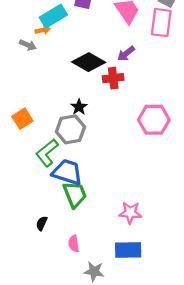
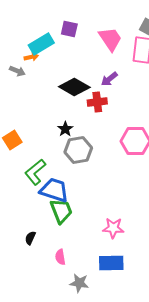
gray hexagon: (70, 129) -> (78, 150), moved

